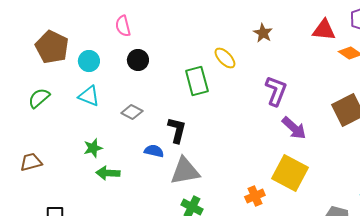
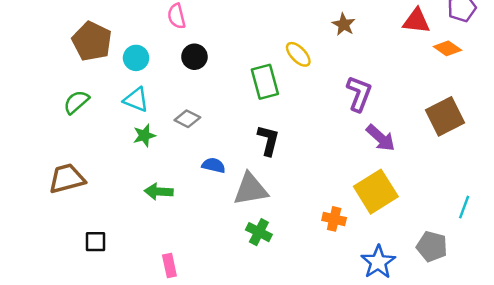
black L-shape: (177, 130) -> (268, 140), moved
green star: (93, 148) -> (144, 135), moved
brown trapezoid: (31, 162) -> (67, 178), size x1.4
yellow square: (290, 173) -> (376, 192), turned 30
orange cross: (255, 196) -> (334, 219), turned 36

